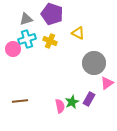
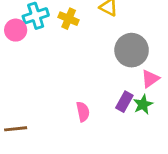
brown line: (20, 101) -> (16, 129), moved
green star: (72, 102) -> (143, 104), moved

